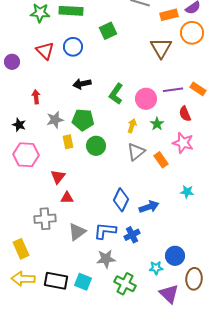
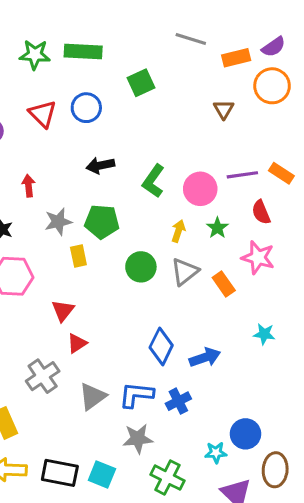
brown triangle: (161, 48) -> (224, 109), size x0.6
green circle: (96, 146) -> (141, 267), moved
red triangle: (67, 198) -> (77, 343), turned -32
gray cross: (45, 219) -> (43, 376), turned -30

